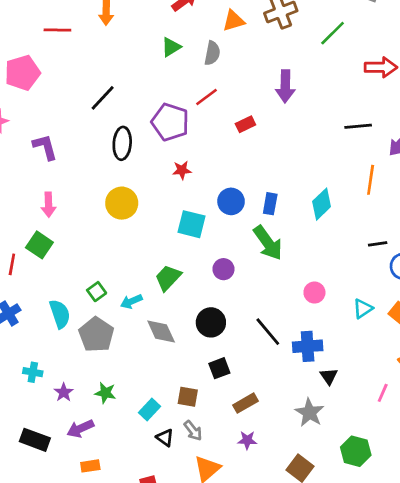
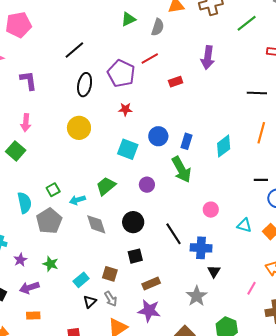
cyan triangle: (363, 309) -> (244, 225), turned 42
black triangle: (165, 438) -> (90, 302), turned 32
purple star: (247, 440) -> (149, 311), size x1.6

